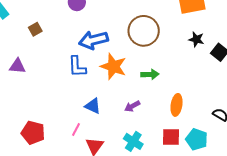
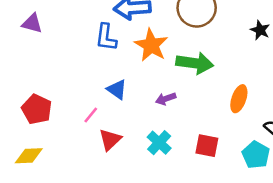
green arrow: (150, 74) -> (195, 63), size x1.6
orange ellipse: (177, 105) -> (239, 99), moved
cyan pentagon: (197, 139) -> (256, 155), moved

